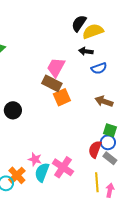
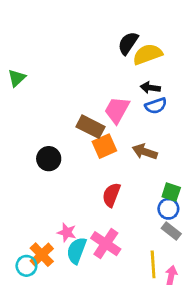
black arrow: (86, 51) -> (150, 88), moved
pink trapezoid: (56, 67) -> (117, 110), moved
brown arrow: (104, 101) -> (145, 152), moved
black circle: (13, 110) -> (49, 159), moved
red semicircle: (95, 149) -> (111, 195), moved

